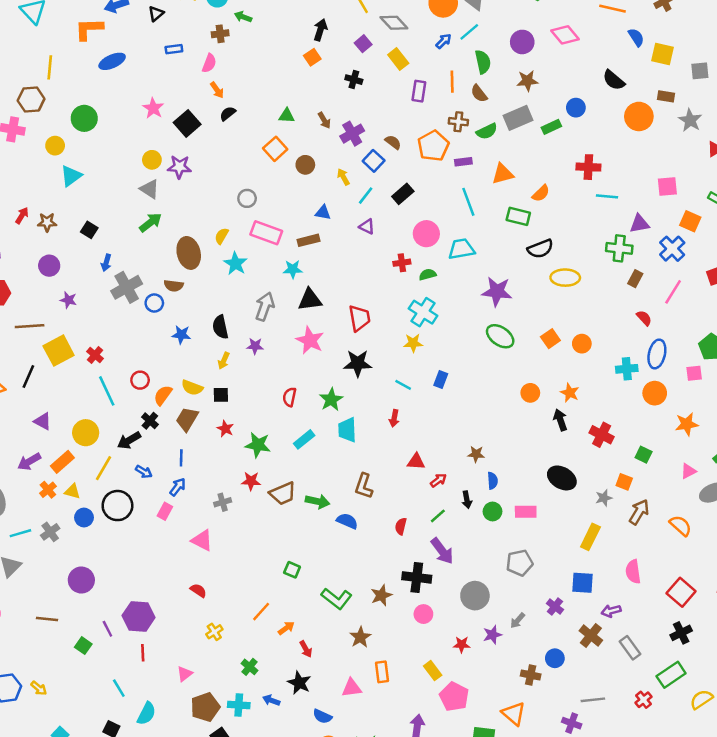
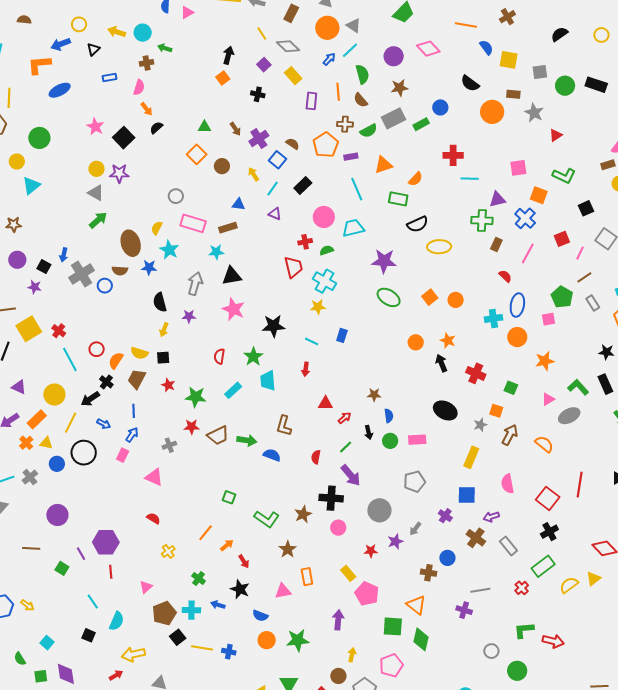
black square: (89, 230) -> (44, 267), moved
red trapezoid: (359, 318) -> (293, 267), moved
blue star: (181, 335) -> (149, 268), moved

